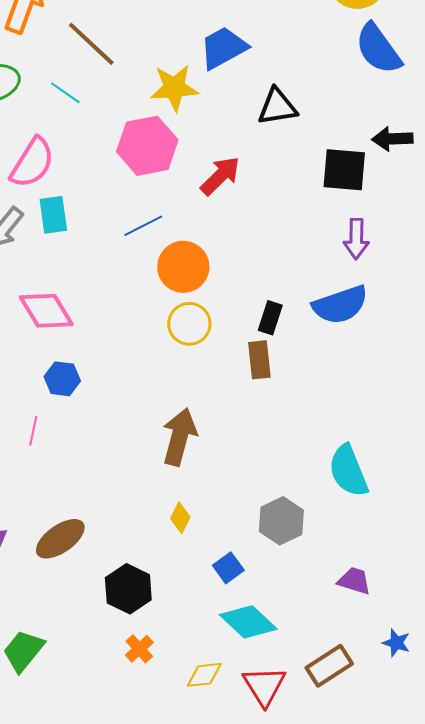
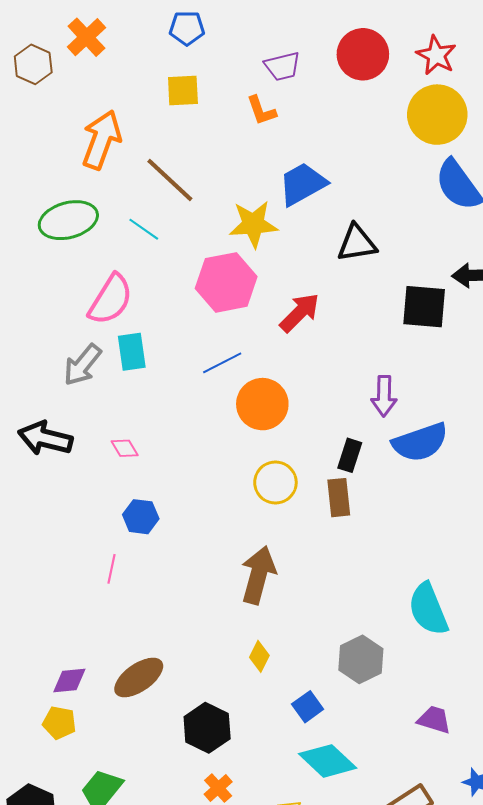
purple arrow: (356, 239) -> (384, 396), moved
pink diamond: (46, 311) -> (125, 448), size x0.5
yellow circle: (189, 324) -> (275, 482), moved

